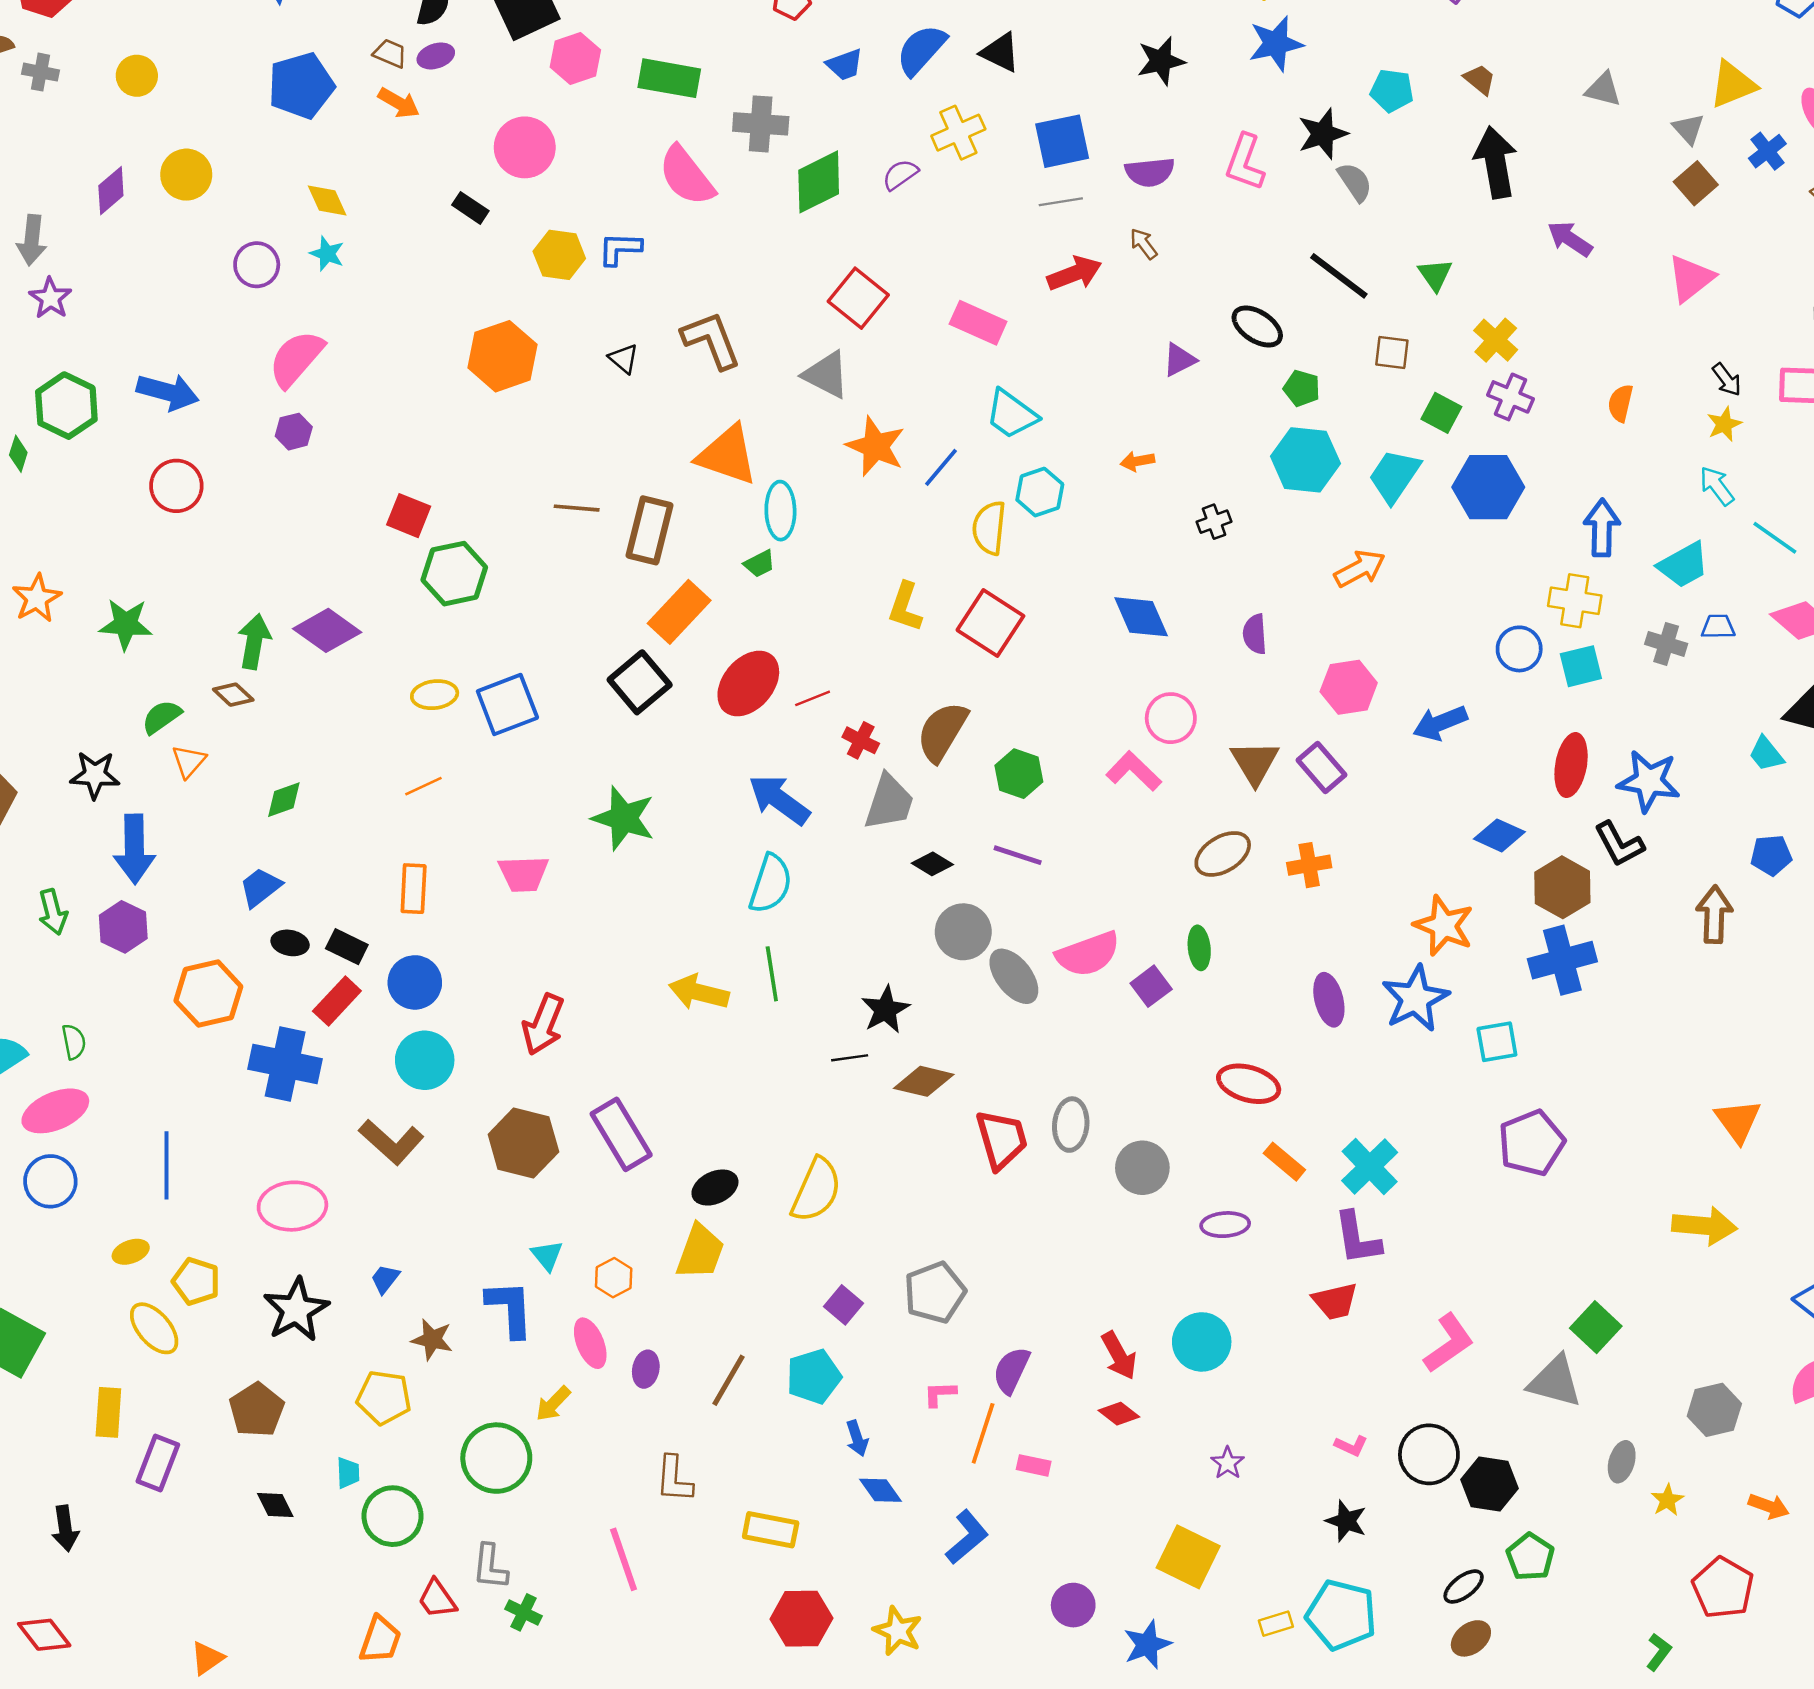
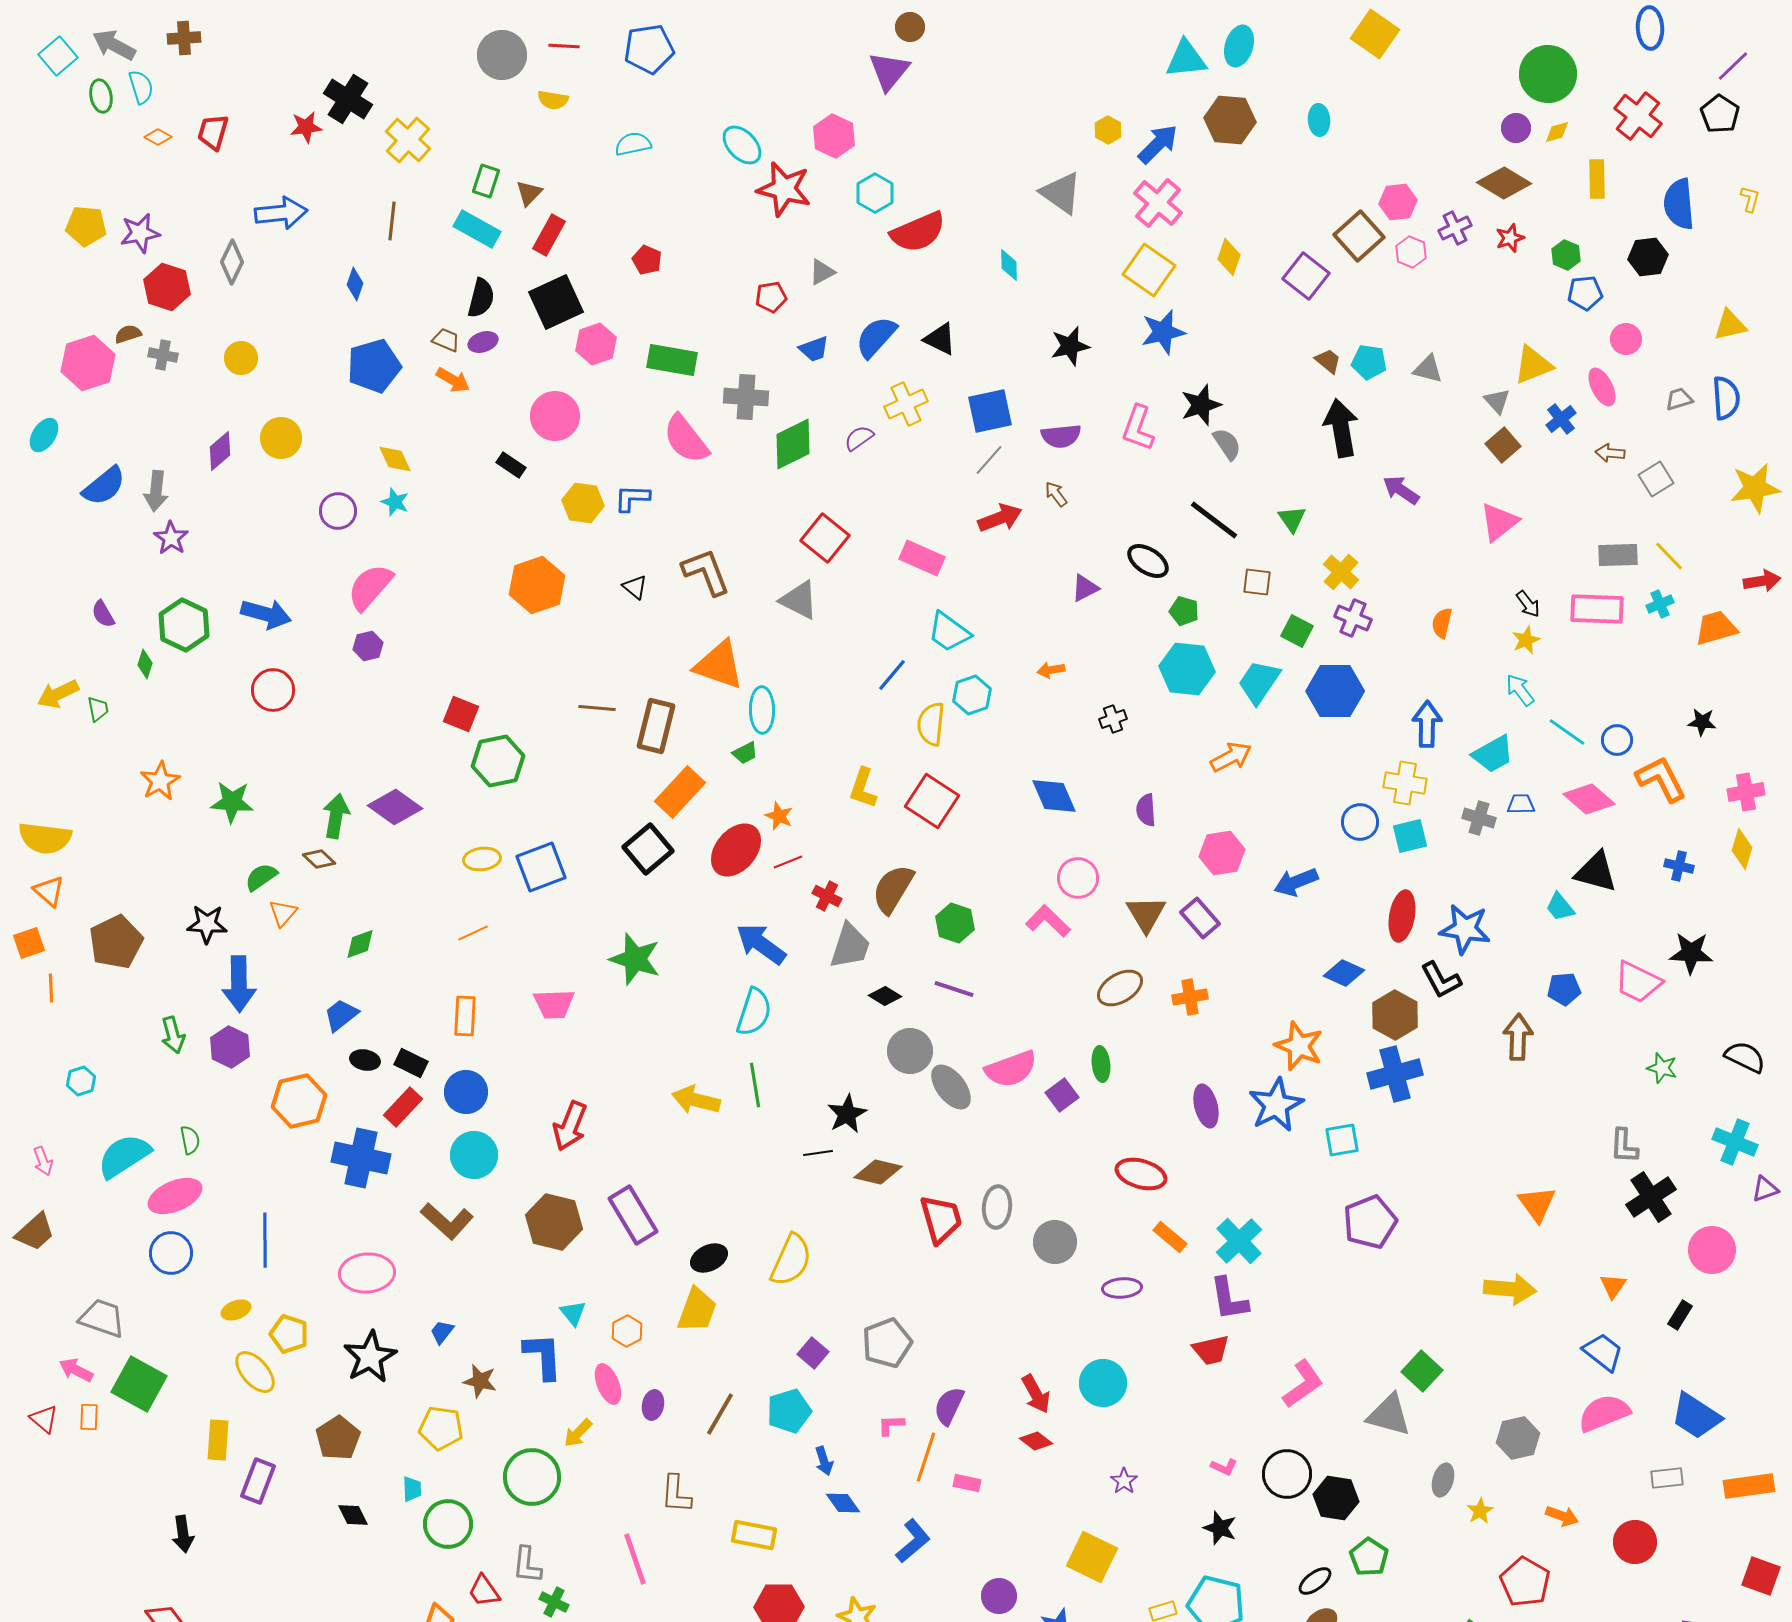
cyan pentagon: (1392, 91) -> (1369, 362), moved
gray line: (1061, 202) -> (989, 460), turned -40
orange star: (876, 446) -> (779, 816), moved, size x0.6

